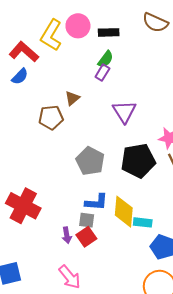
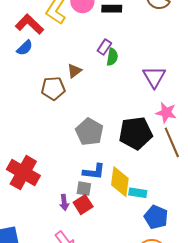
green semicircle: (106, 59) -> (112, 57), moved, turned -30
purple triangle: (124, 112) -> (154, 77), moved

